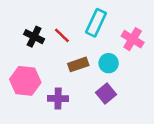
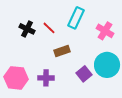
cyan circle: (109, 63) -> (107, 65), moved, size x1.6
pink hexagon: (25, 81) -> (16, 78), moved

